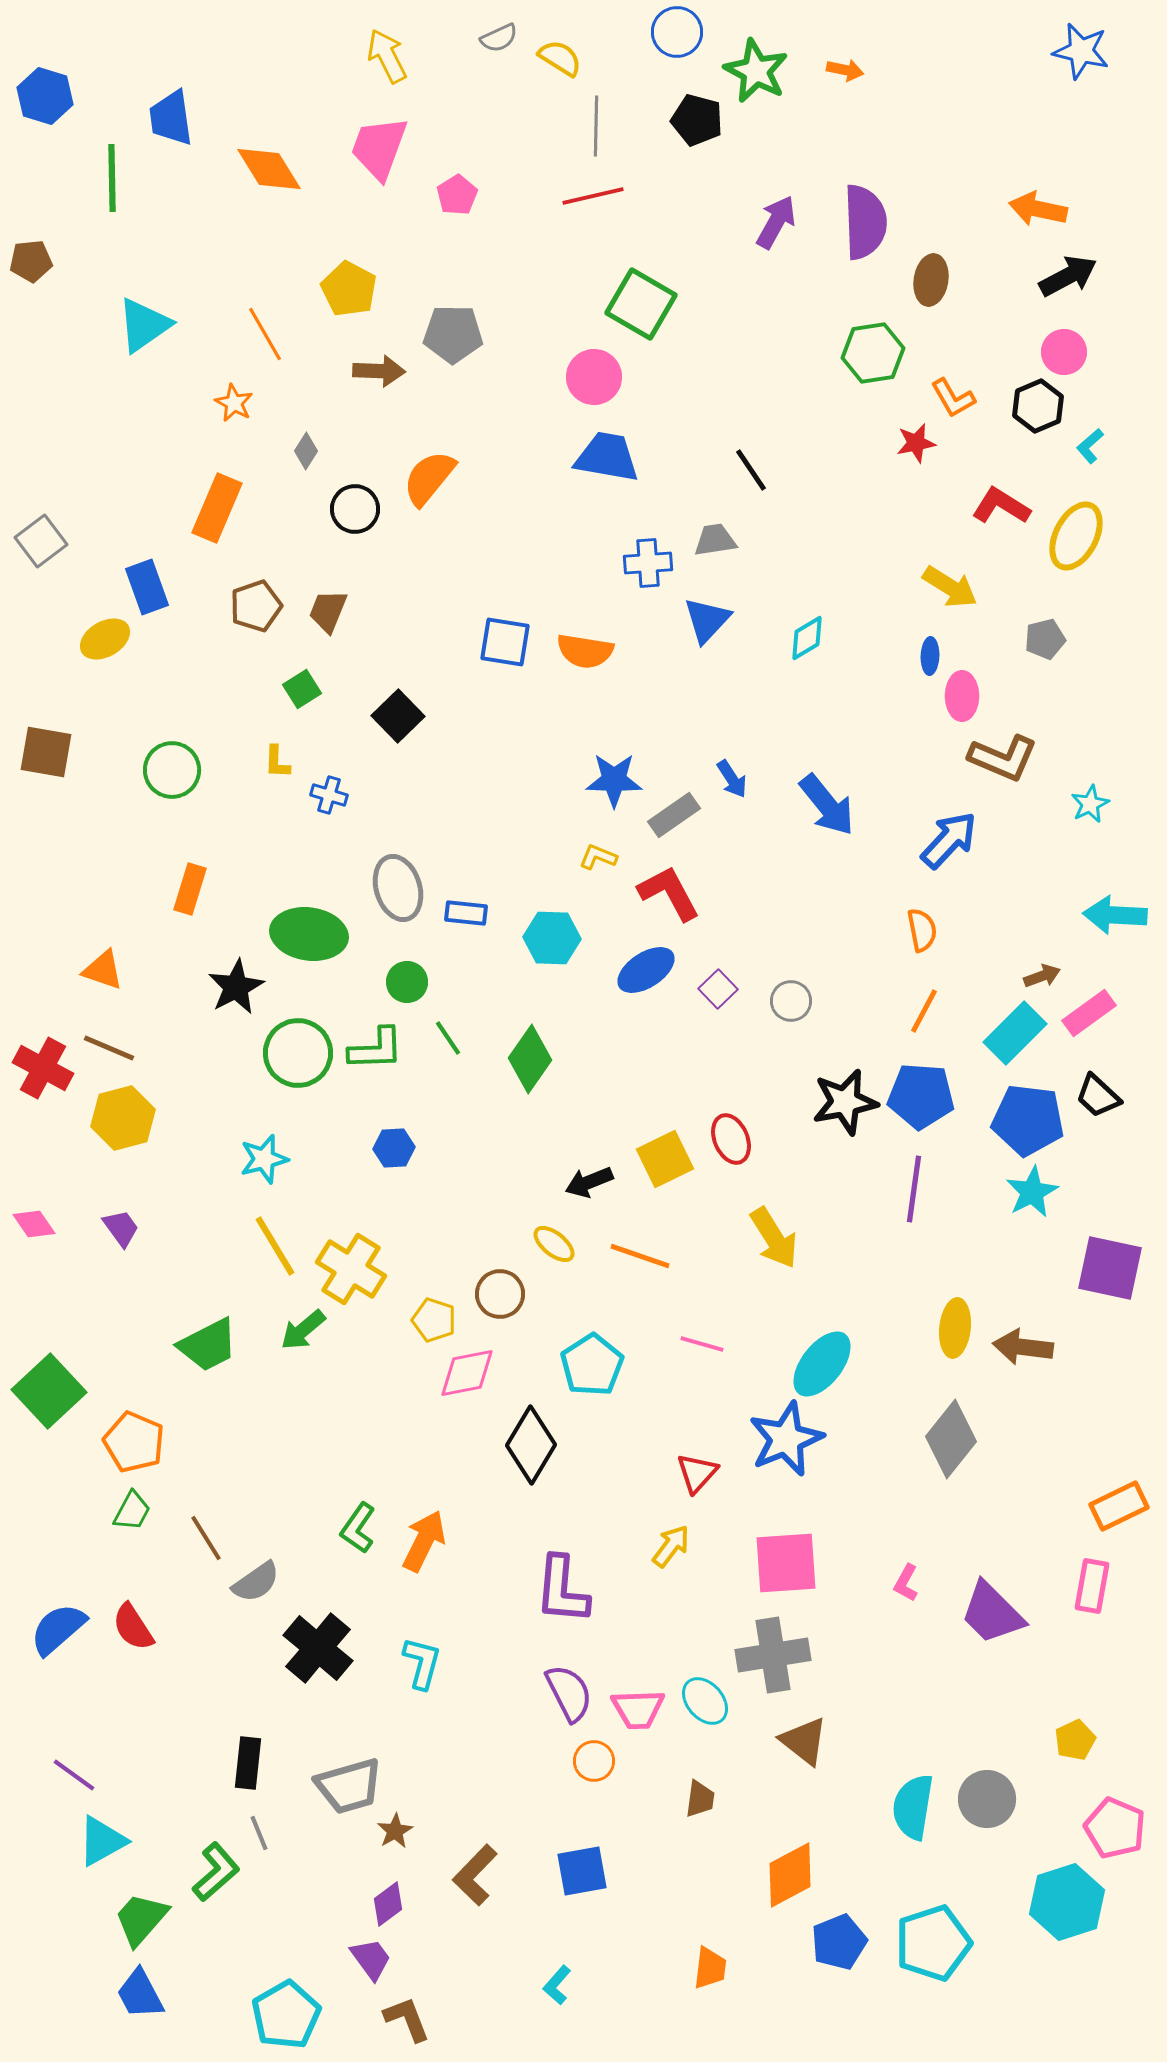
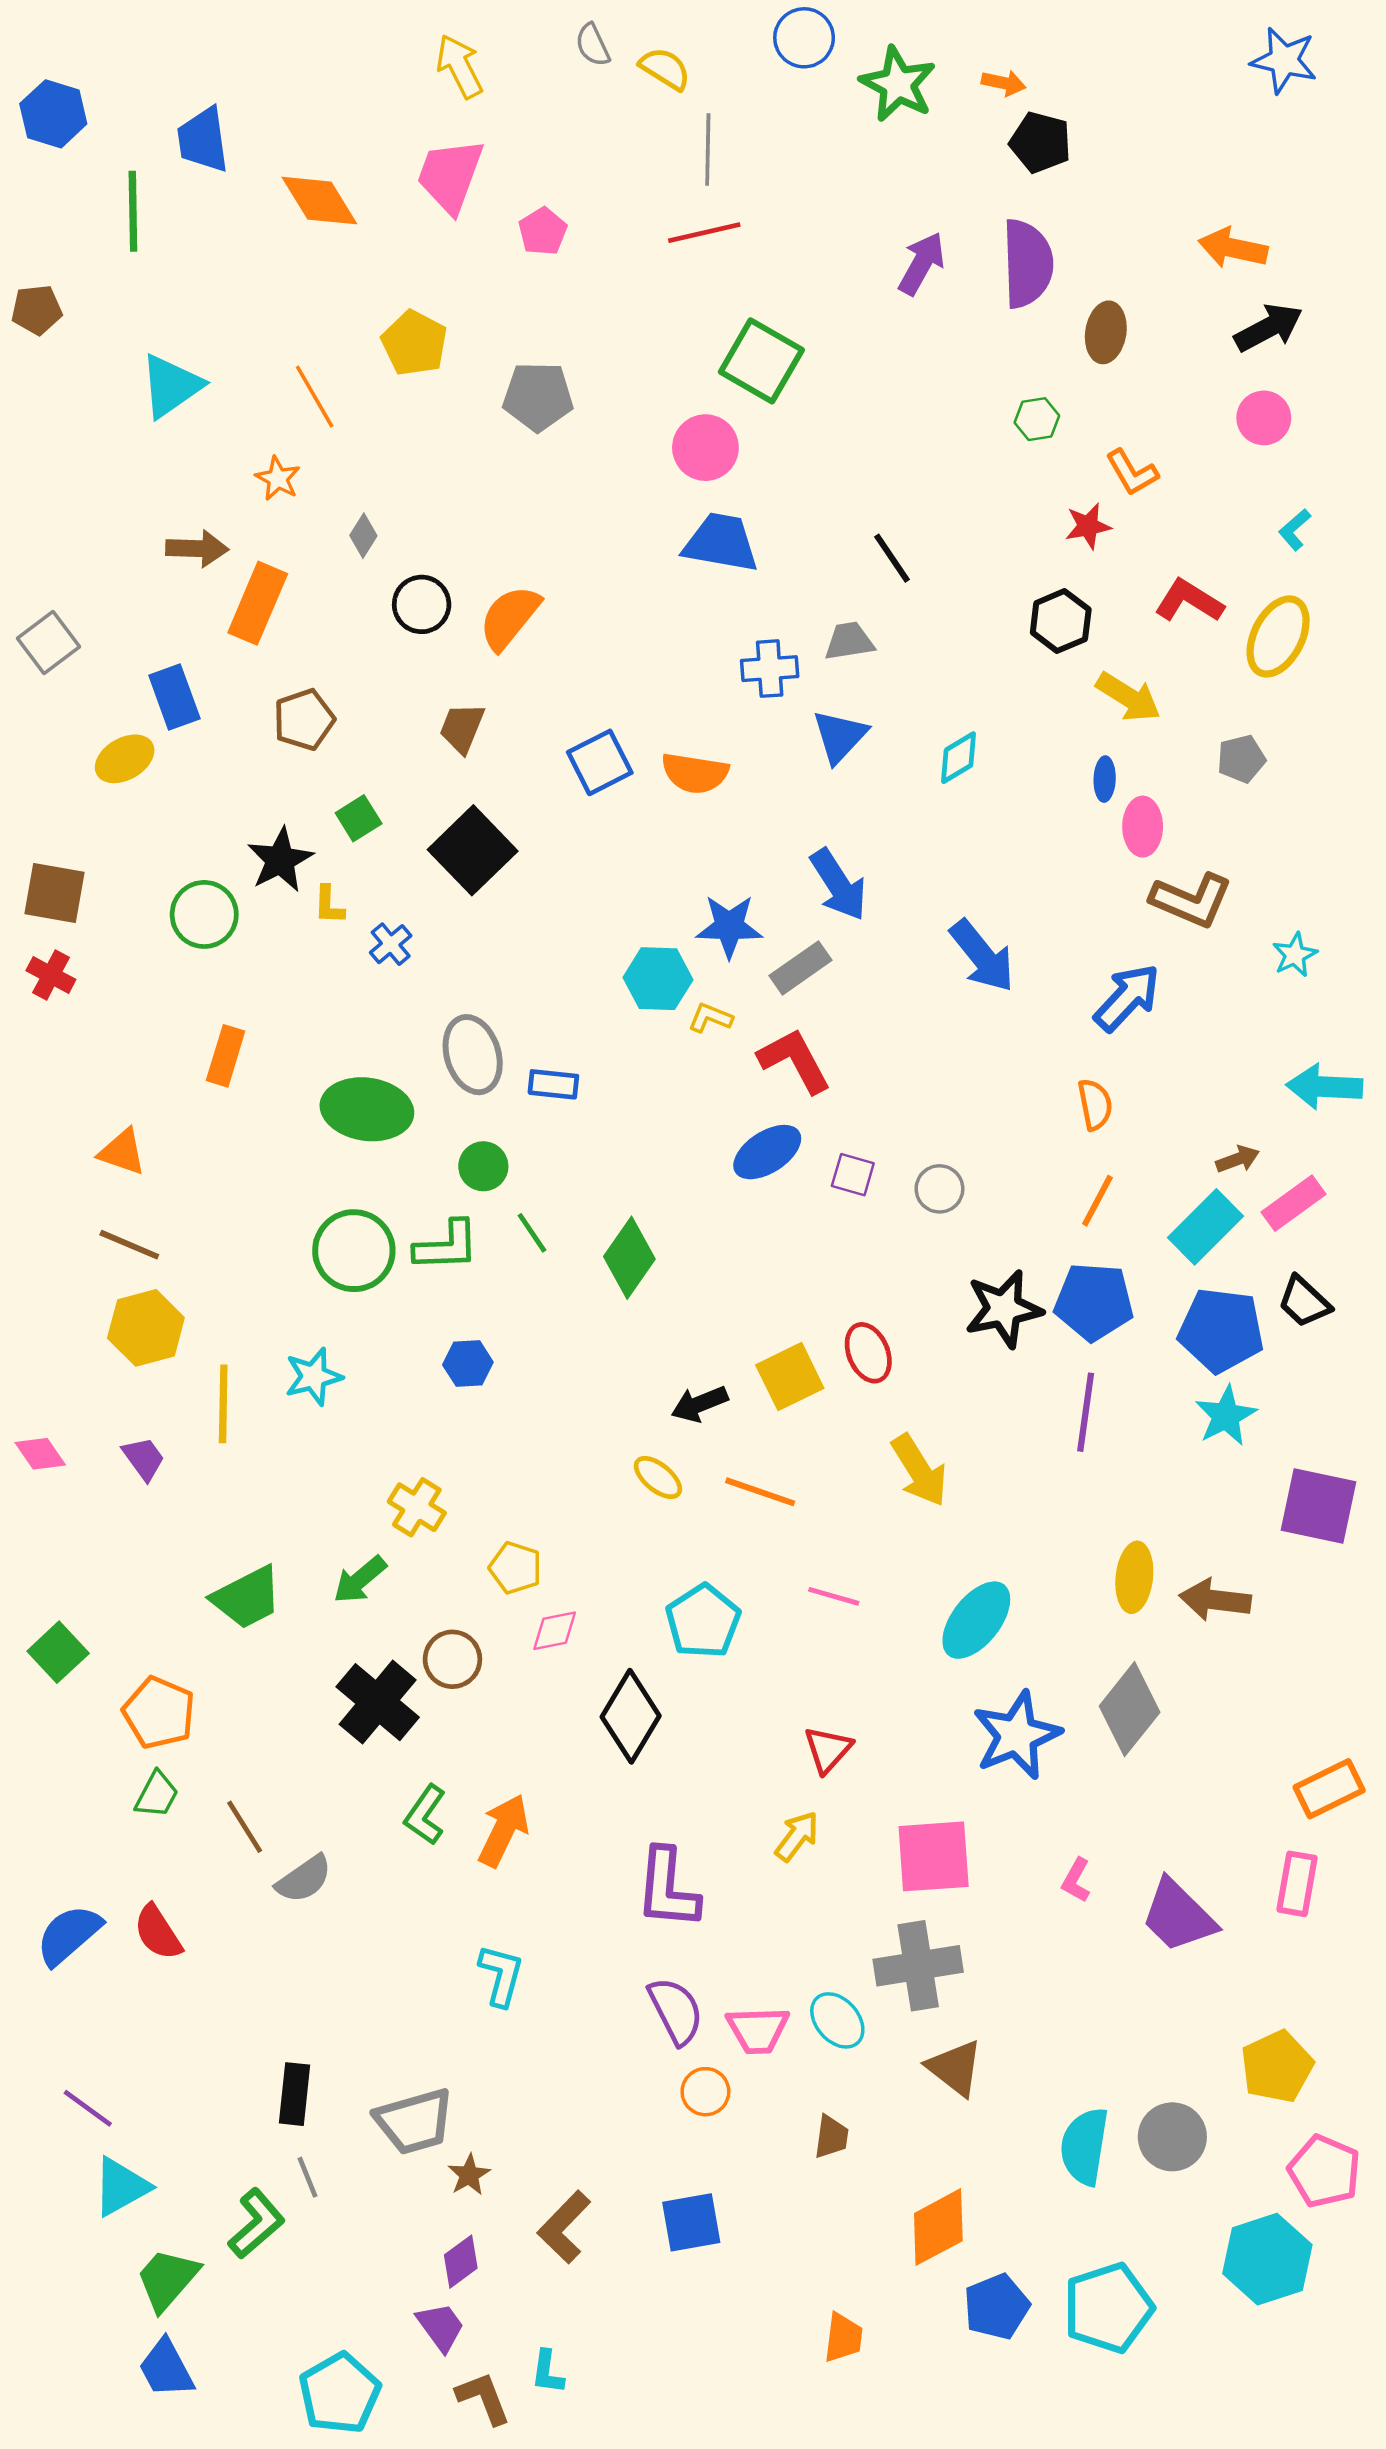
gray semicircle: (499, 38) -> (593, 45), turned 90
black pentagon: (697, 120) -> (1040, 142), moved
green hexagon: (873, 353) -> (1037, 419), size x0.6
brown arrow: (379, 371) -> (197, 549), moved
black hexagon: (1038, 406) -> (1061, 621), moved
orange semicircle: (429, 478) -> (509, 617), moved
brown trapezoid: (328, 611) -> (462, 728), moved
blue square: (505, 642) -> (600, 762), turned -36
black square: (398, 716) -> (473, 850), size x1.4
blue arrow: (732, 779) -> (839, 885), moved, size x1.6
blue cross: (329, 795) -> (391, 944), turned 33
cyan hexagon: (552, 938) -> (658, 979), moved
black star: (236, 987) -> (280, 860), moved
purple square: (718, 989) -> (853, 1175), turned -30
red cross: (43, 1068) -> (51, 975), moved, size x0.7
yellow line: (275, 1246) -> (223, 1404), moved, turned 32
yellow cross: (351, 1269) -> (417, 1507), size x0.7
brown circle: (500, 1294) -> (452, 1659), moved
pink diamond: (467, 1373) -> (555, 1631), size x0.7
green square: (49, 1391) -> (58, 1652), size x0.7
blue star: (786, 1439) -> (1017, 1735), moved
black cross: (318, 1648) -> (378, 1702), moved
yellow pentagon: (1075, 1740) -> (1277, 2067), size x1.5
cyan L-shape: (557, 1985) -> (547, 2372), moved, turned -33

